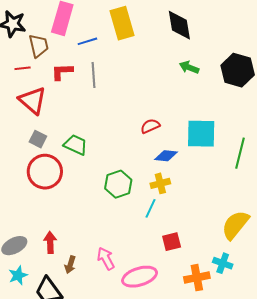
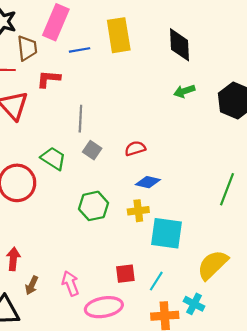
green arrow: (189, 67) -> (184, 91), turned -48
gray line: (93, 75) -> (80, 119), moved
cyan square: (201, 134) -> (167, 233), moved
gray square: (38, 139) -> (92, 150), moved
cyan line: (151, 208) -> (156, 281), moved
red square: (172, 242) -> (125, 274), moved

